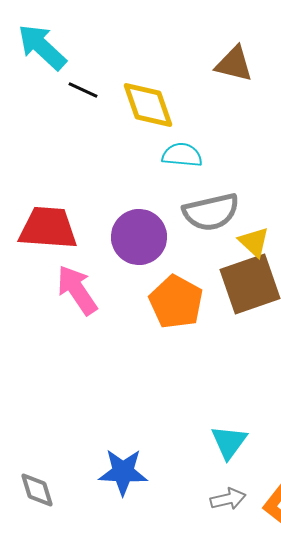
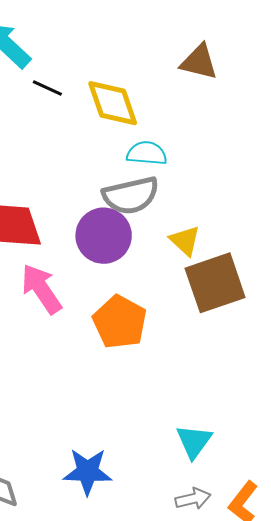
gray semicircle: (211, 212) -> (131, 195), moved
yellow triangle: (254, 242) -> (185, 241), moved
orange pentagon: (176, 302) -> (120, 322), moved

